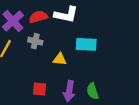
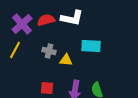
gray cross: (35, 41) -> (49, 51), moved

